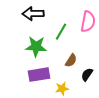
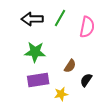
green line: (61, 32) -> (60, 18), moved

